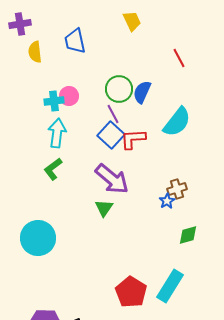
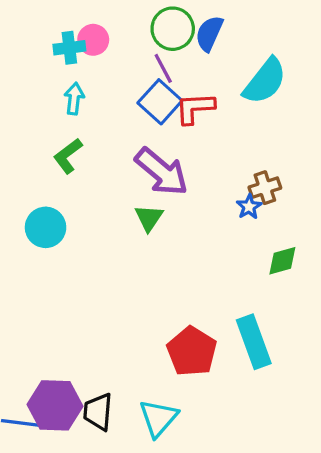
cyan arrow: (57, 133) -> (74, 99), size x0.7
cyan circle: (38, 238) -> (46, 227), moved, size x0.7
cyan rectangle: (170, 286) -> (254, 342), turned -52

